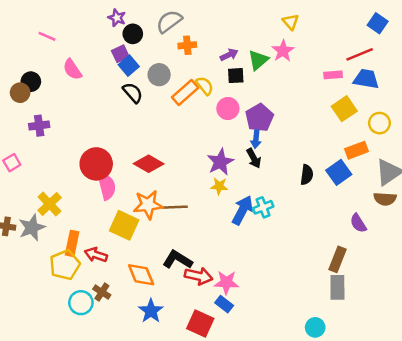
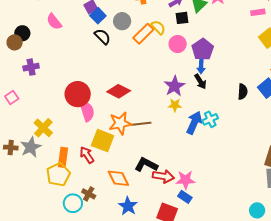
red arrow: (96, 255) -> (87, 155), moved, turned 42

